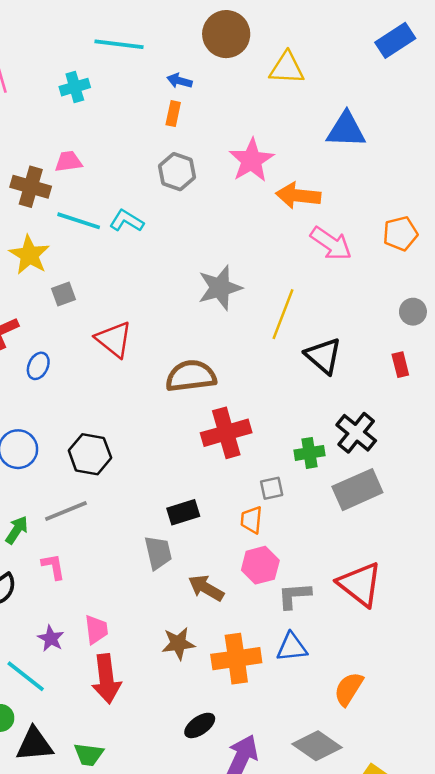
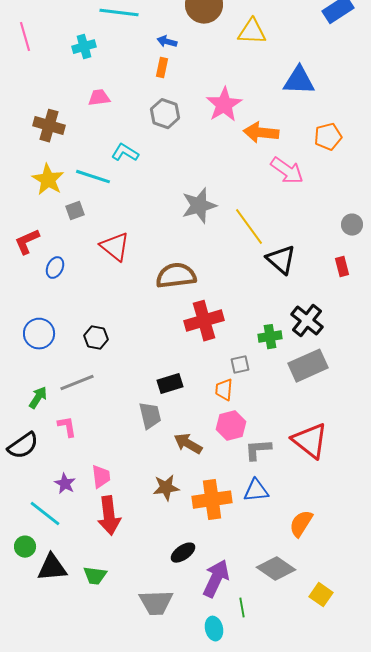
pink trapezoid: (68, 161) -> (99, 98), moved
cyan line: (79, 221) -> (93, 177), moved
orange pentagon: (400, 233) -> (328, 137), moved
yellow line: (283, 314) -> (249, 227), turned -57
black hexagon: (90, 454) -> (96, 338), size x0.7

